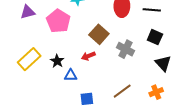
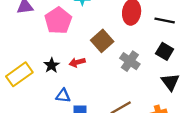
red arrow: (88, 56) -> (77, 62), moved
yellow rectangle: (29, 59) -> (19, 74), moved
blue triangle: (71, 75) -> (63, 96), moved

